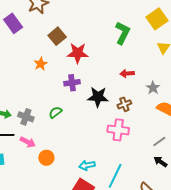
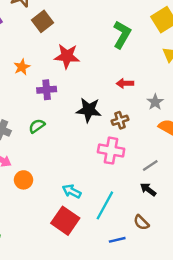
brown square: (57, 36) -> (43, 21), moved
purple cross: (72, 83) -> (47, 90), moved
gray line: (159, 142) -> (150, 166), moved
black arrow: (161, 162) -> (148, 189), moved
cyan arrow: (87, 165) -> (72, 191), turned 35

